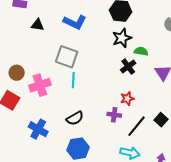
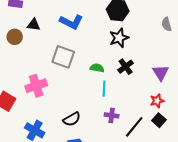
green semicircle: (141, 51) -> (97, 68), moved
brown circle: (17, 73) -> (15, 37), moved
cyan line: (73, 80) -> (104, 89), moved
red star: (127, 99) -> (157, 101), moved

